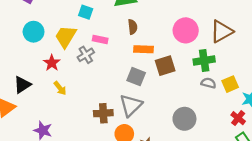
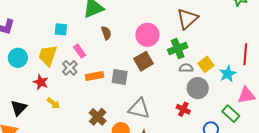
pink circle: (186, 30) -> (147, 35), moved
pink rectangle: (100, 39) -> (80, 51), turned 56
orange rectangle: (143, 49) -> (94, 76), moved
gray triangle: (131, 105) -> (139, 109), moved, turned -50
brown cross: (103, 113) -> (98, 117), turned -30
red cross: (238, 118) -> (183, 109), moved
gray circle: (184, 119) -> (198, 88), moved

